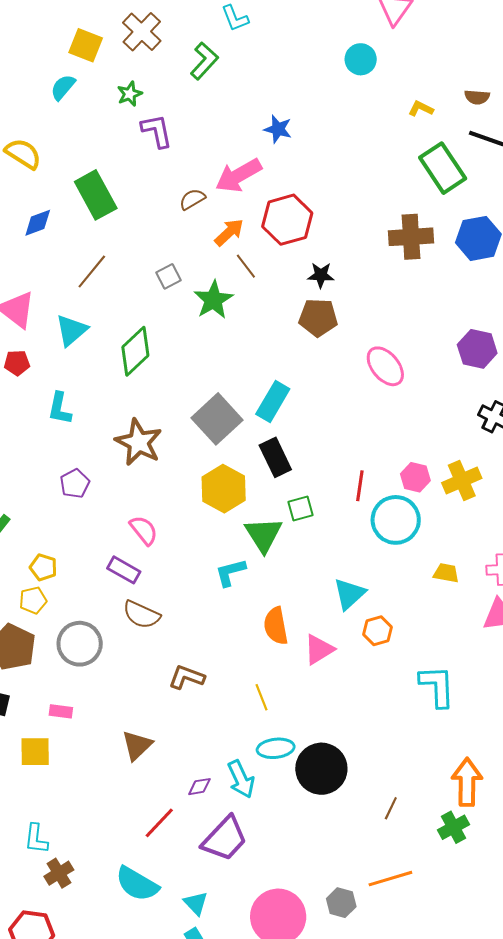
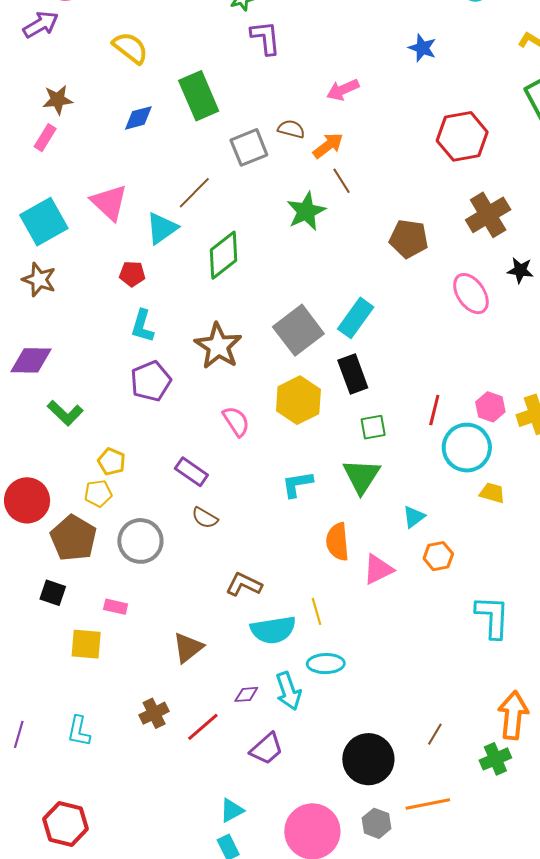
blue star: (278, 129) -> (422, 48), moved
pink arrow: (239, 175) -> (343, 90), size x0.7
brown semicircle: (192, 199) -> (291, 129), moved, turned 40
red hexagon: (287, 220) -> (462, 136), moved
brown cross: (411, 237) -> (488, 215), moved, turned -33
brown line: (92, 272) -> (194, 193), moved
black star: (321, 275) -> (520, 270), moved
gray square: (168, 276) -> (249, 147), moved, size x1.5
red pentagon: (17, 363) -> (132, 274), moved
cyan L-shape: (60, 409) -> (142, 326), moved
purple pentagon: (75, 484) -> (151, 381), size x1.4
pink semicircle: (144, 530) -> (236, 421), moved
green triangle: (263, 535) -> (361, 476), moved
yellow trapezoid: (446, 573) -> (492, 493), moved
cyan triangle: (349, 594) -> (414, 517), size x0.7
brown semicircle: (141, 615) -> (205, 518), size x0.7
black circle: (321, 769) -> (368, 759), moved
purple trapezoid: (225, 839) -> (267, 749), size x0.7
brown cross: (59, 873) -> (154, 713), moved
cyan semicircle: (137, 884) -> (273, 630), moved, turned -45
cyan triangle: (196, 903) -> (232, 810), turned 40

